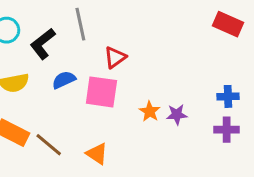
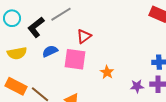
gray line: (80, 24) -> (61, 14), turned 70
purple star: (177, 115) -> (137, 86), moved

